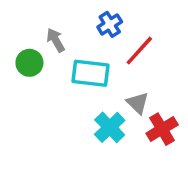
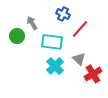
blue cross: (110, 24) -> (63, 14), turned -32
cyan cross: (110, 127) -> (55, 66), moved

